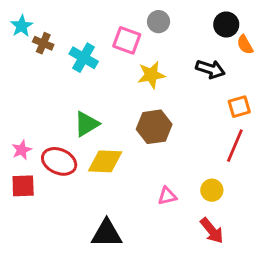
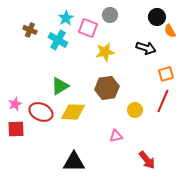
cyan star: (22, 26) -> (66, 18), moved
yellow circle: (212, 190) -> (135, 110), moved

